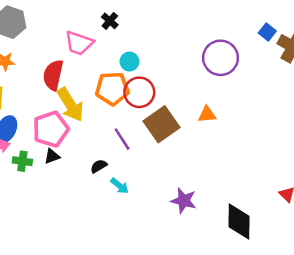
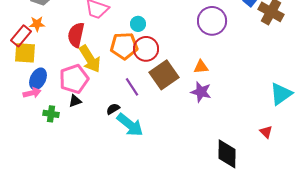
green cross: (22, 161) -> (51, 114), moved
cyan arrow: (120, 186) -> (130, 125), size x1.8
purple star: (184, 201) -> (201, 92), moved

